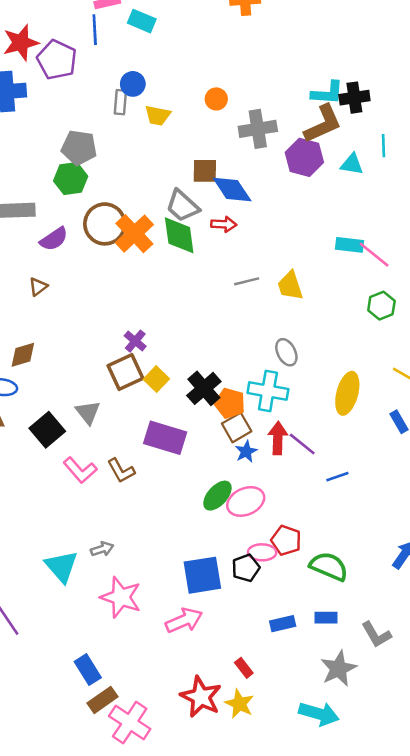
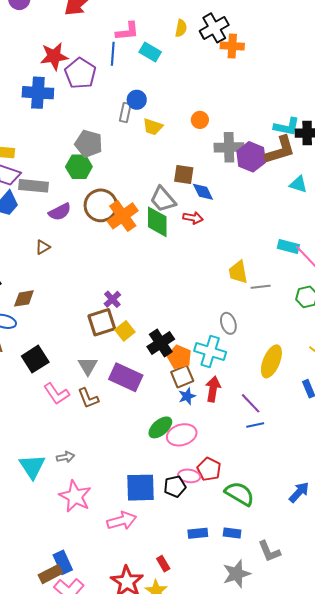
purple hexagon: (304, 157) -> (251, 157), moved
blue diamond: (232, 190) -> (203, 192), size x0.7
gray line: (247, 281) -> (261, 287), moved
gray triangle: (88, 412) -> (88, 366), moved
purple line: (302, 444) -> (251, 403), moved
blue rectangle: (88, 670) -> (63, 562), moved

